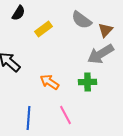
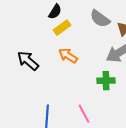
black semicircle: (19, 13) -> (55, 12), moved
orange arrow: (50, 82) -> (68, 56), moved

